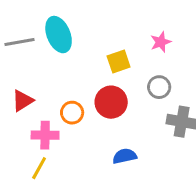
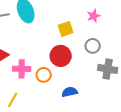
orange circle: (72, 113) -> (44, 75), moved
pink cross: (45, 135) -> (22, 69), moved

